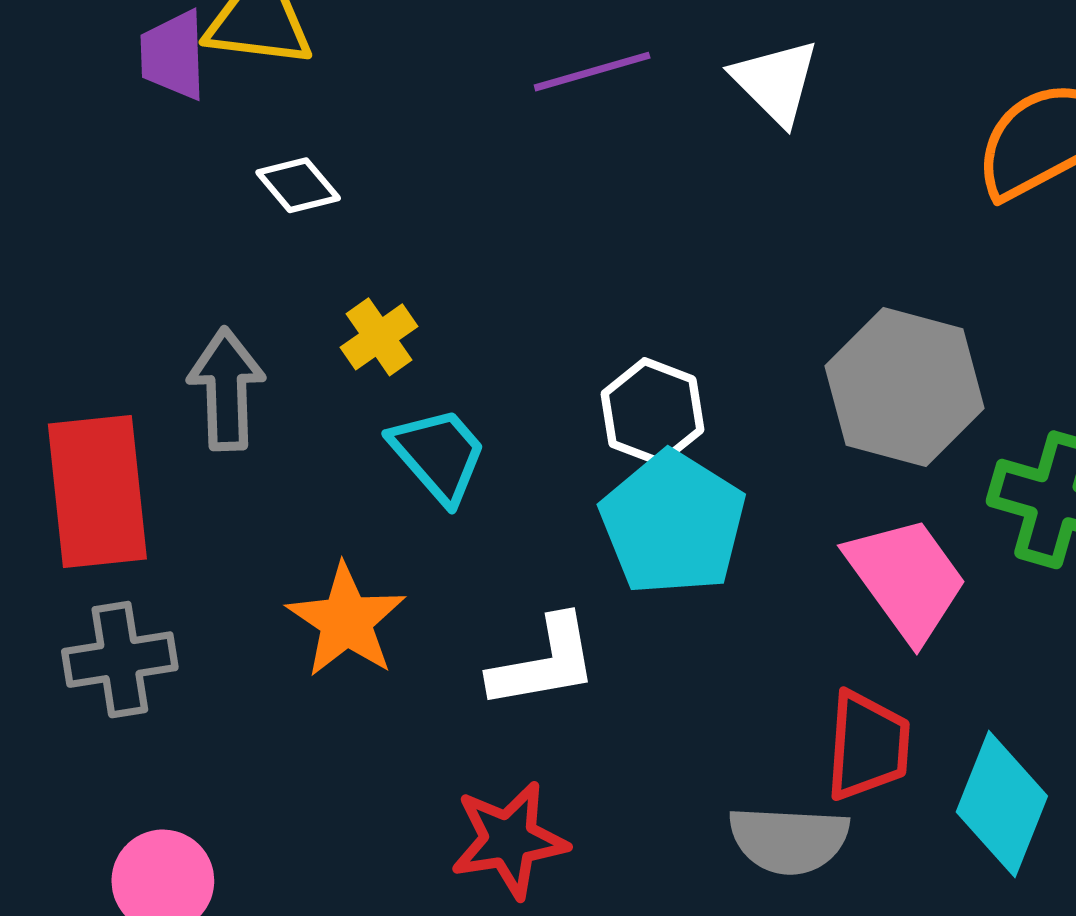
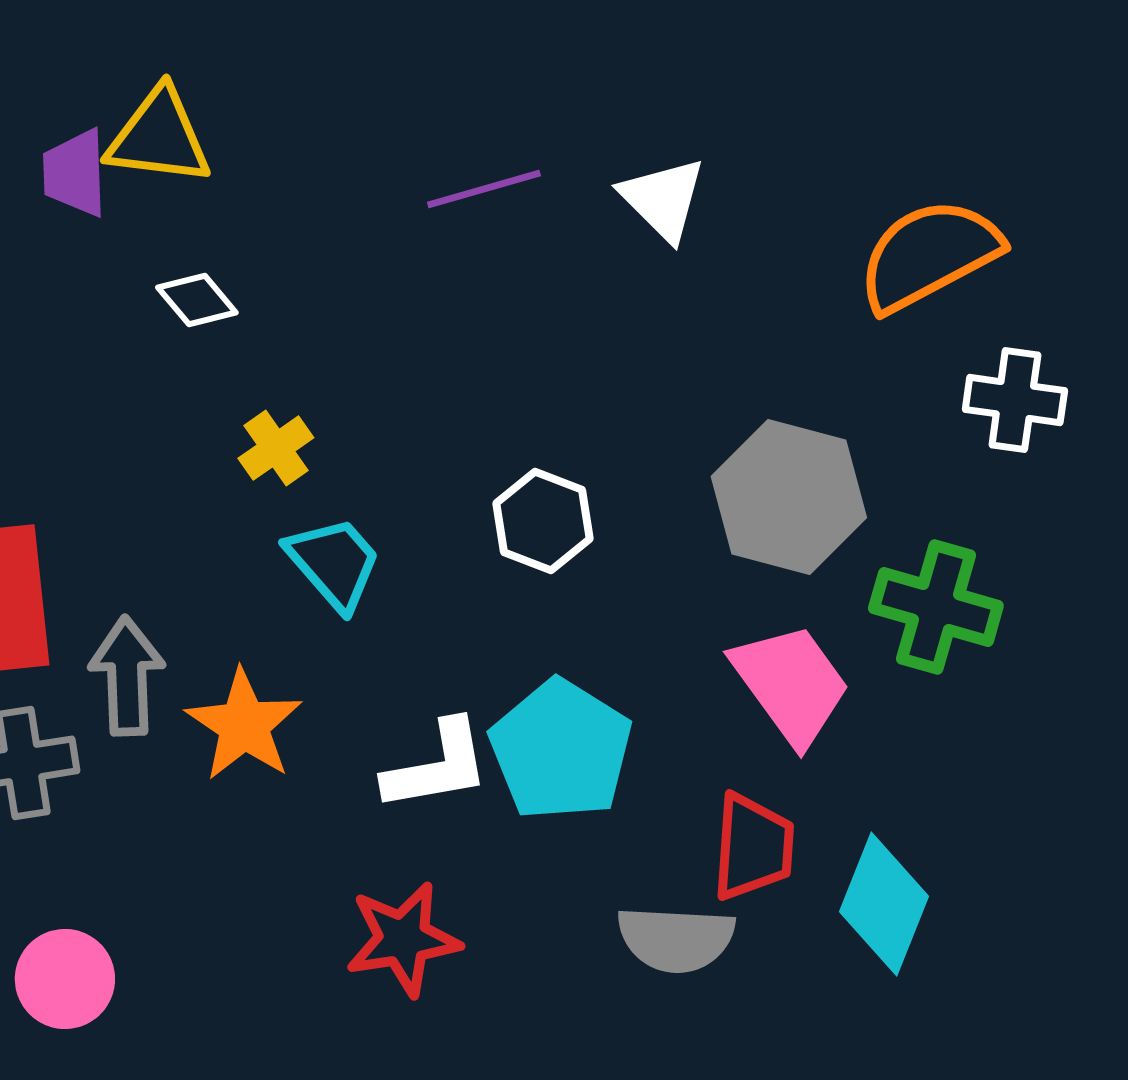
gray arrow: (226, 389) -> (127, 676), moved
cyan pentagon: (673, 523) -> (561, 750), moved

